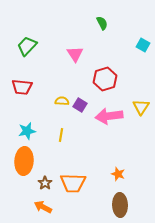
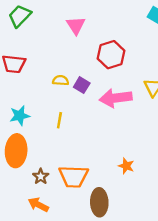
brown ellipse: (120, 205) -> (99, 202), moved

